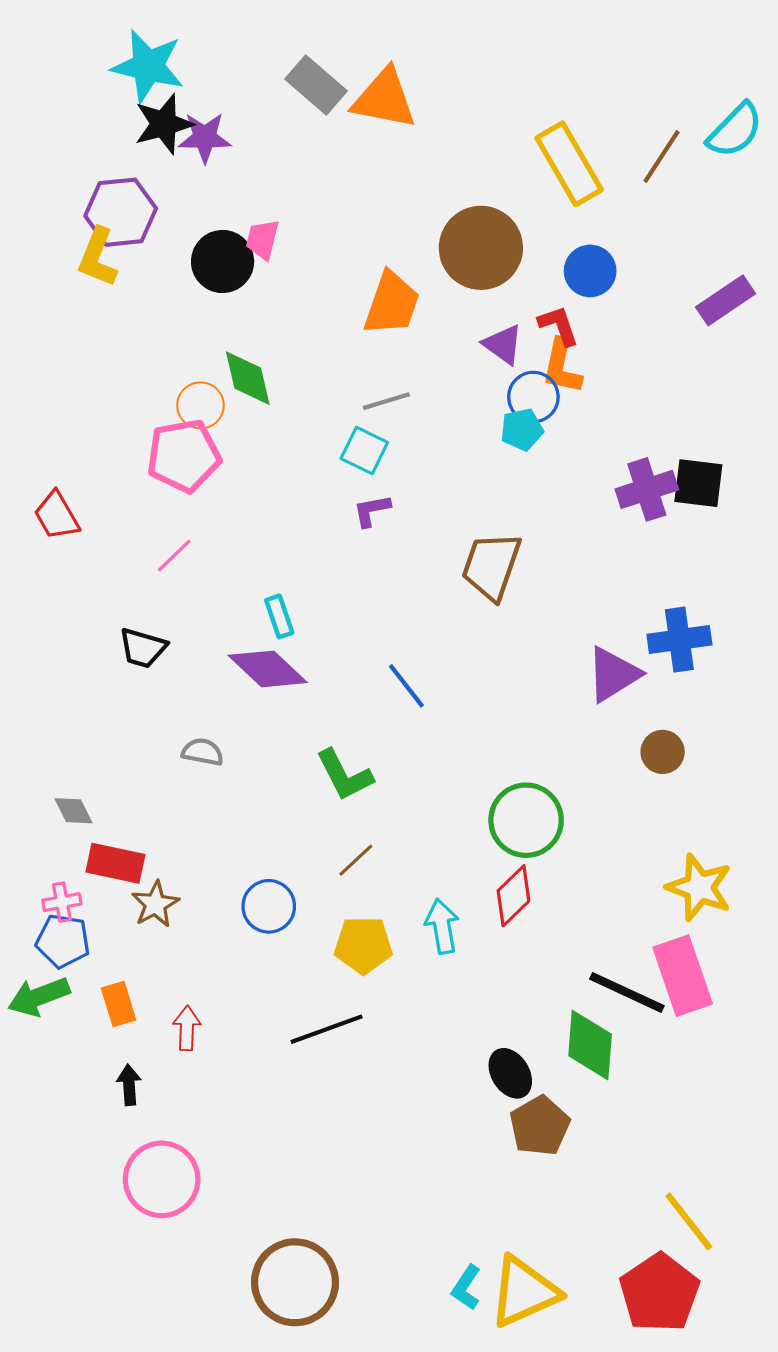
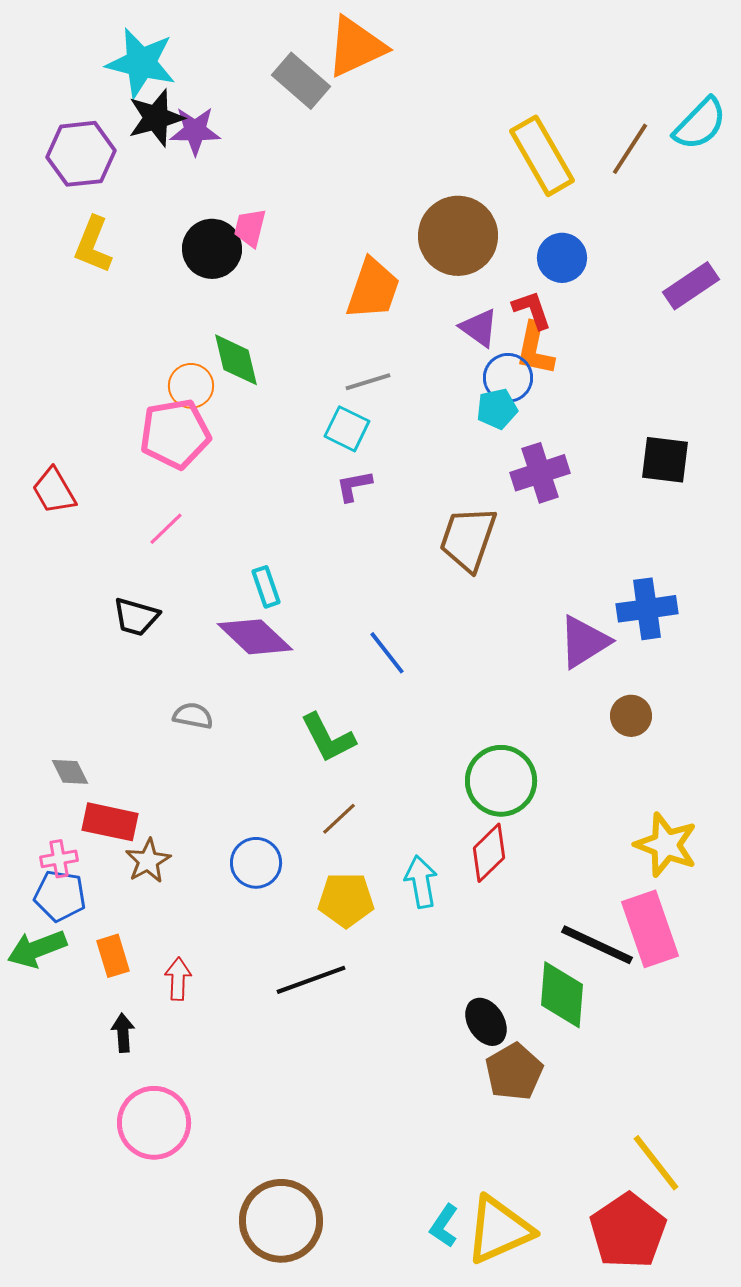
orange triangle: (384, 99) -> (356, 47), moved, turned -36
purple hexagon: (121, 212) -> (81, 154), moved
purple cross: (647, 489) -> (540, 473), moved

